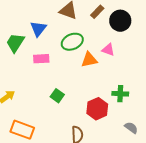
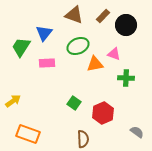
green cross: (120, 94) -> (126, 78), moved
green square: (57, 96) -> (74, 103), moved

